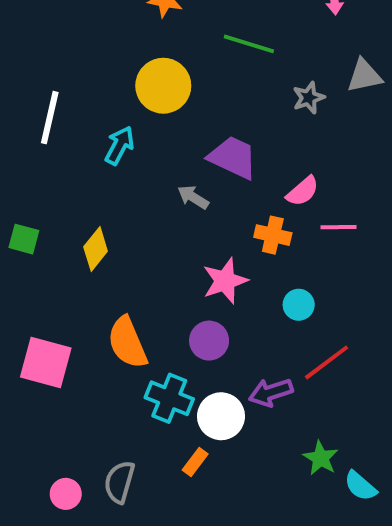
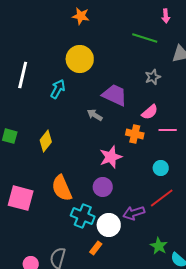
green line: (249, 44) -> (145, 38), moved
gray star: (309, 98) -> (153, 77), moved
cyan circle: (299, 305) -> (161, 168), moved

